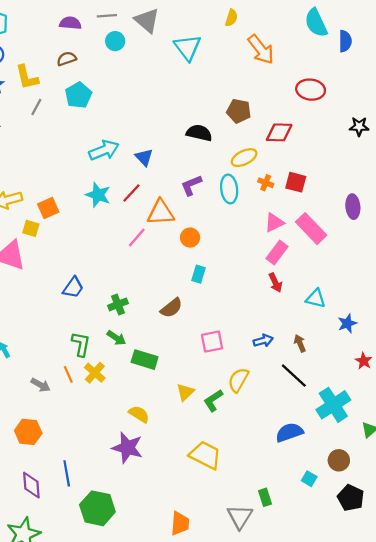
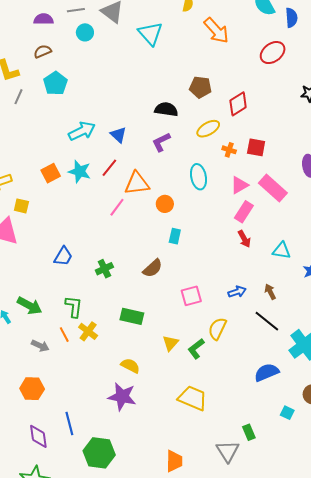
red ellipse: (311, 90) -> (273, 53), moved, turned -40
red diamond: (279, 132) -> (238, 104), turned -30
purple L-shape: (191, 185) -> (161, 142), moved
cyan ellipse: (229, 189) -> (199, 177), moved
orange square: (48, 208) -> (51, 173), moved
green arrow: (116, 338) -> (29, 306), moved, size x1.4

